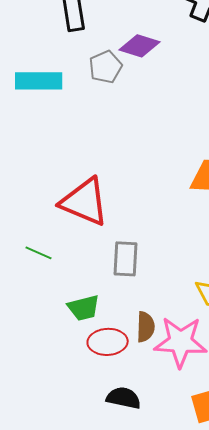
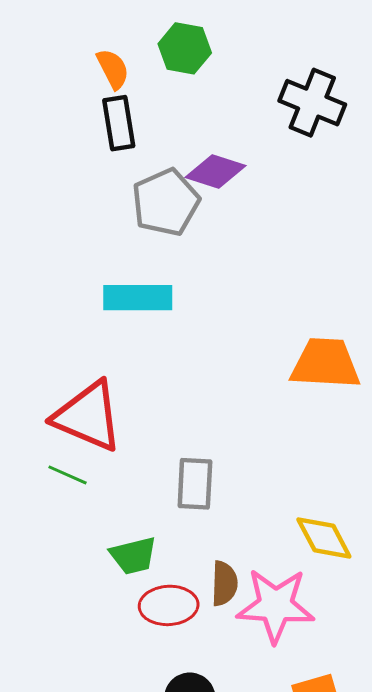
gray pentagon: (106, 67) -> (166, 202), size x1.4
cyan rectangle: (39, 81) -> (138, 298), moved
red triangle: (85, 202) -> (88, 416), moved

